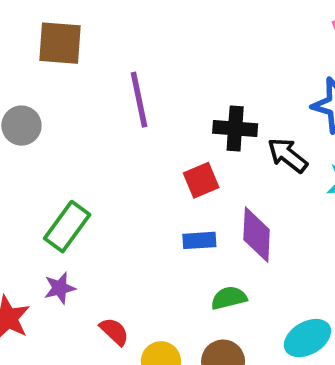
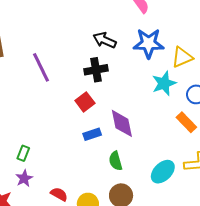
black arrow: (288, 155) -> (105, 40), moved
green rectangle: (67, 227) -> (23, 153), moved, size x0.6
green semicircle: (229, 298) -> (116, 161), turned -78

